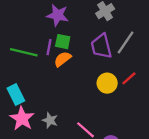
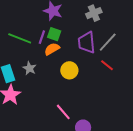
red line: (129, 78) -> (107, 65), moved, turned 72
yellow circle: (107, 83) -> (69, 70), moved
gray star: (50, 120) -> (29, 68), moved

